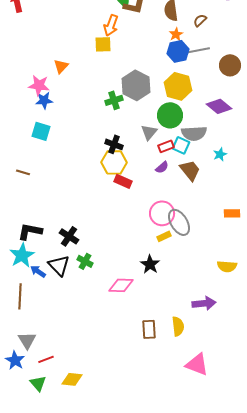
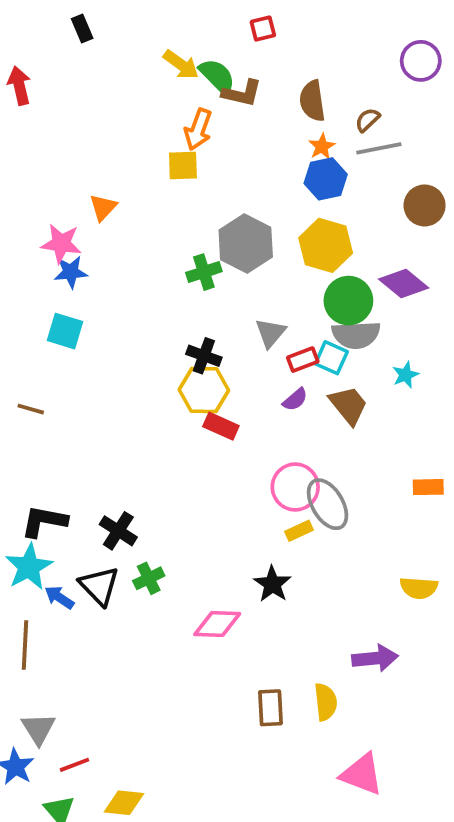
gray line: (198, 50) -> (379, 148), moved
green circle: (170, 115) -> (348, 301), moved
green cross: (85, 261) -> (149, 578), turned 35

